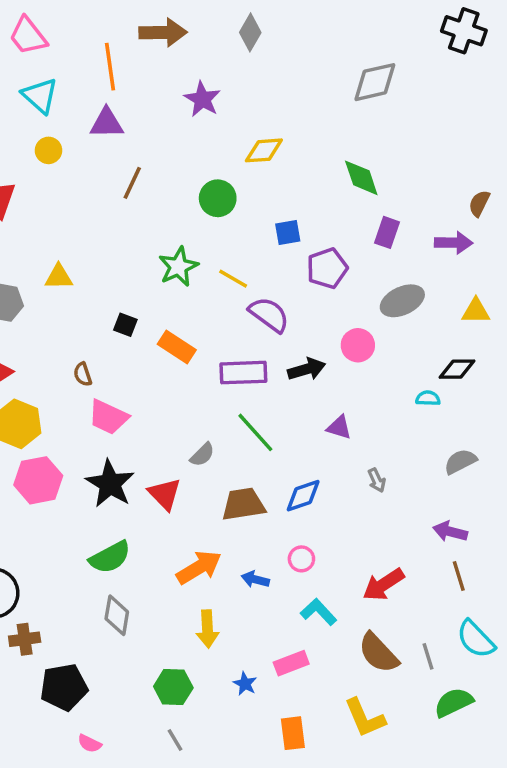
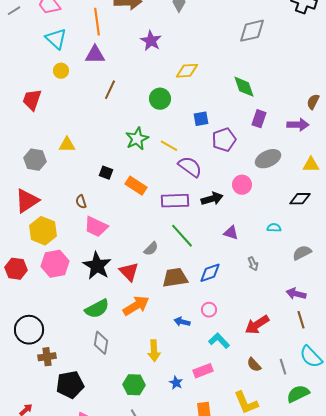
cyan semicircle: (428, 398) -> (274, 228), moved
orange arrow: (199, 567) -> (136, 306), moved
brown semicircle: (378, 653) -> (254, 365), size x0.6

